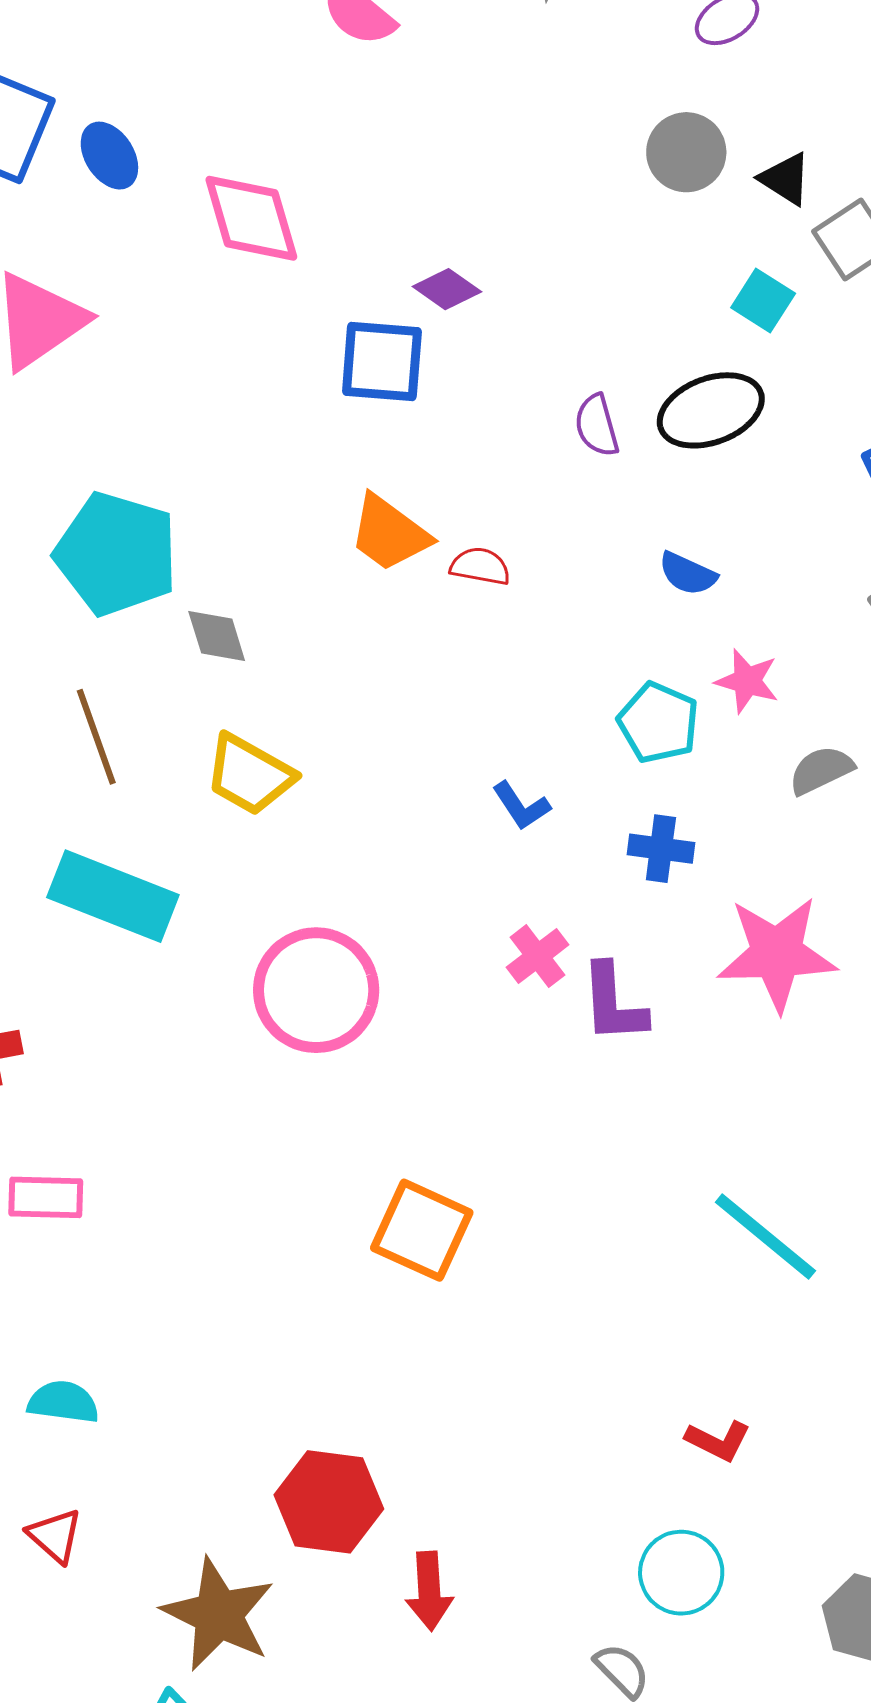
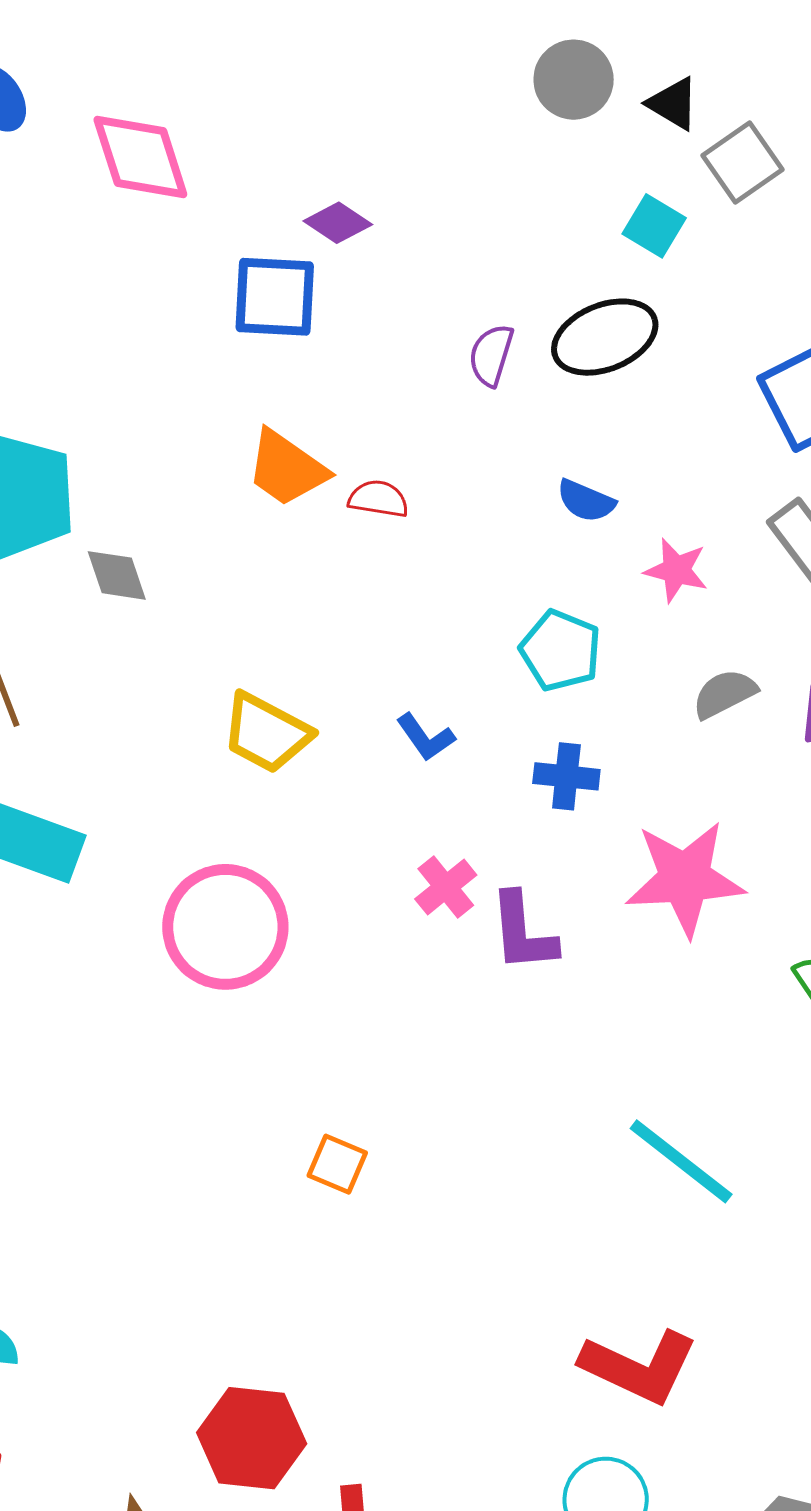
purple semicircle: (597, 425) -> (491, 355), turned 34
pink star: (747, 681) -> (676, 570), moved
yellow trapezoid: (250, 775) -> (266, 733), moved
orange square: (422, 1230) -> (337, 1164), size x0.6
red L-shape: (718, 1441) -> (639, 1367), size x1.8

